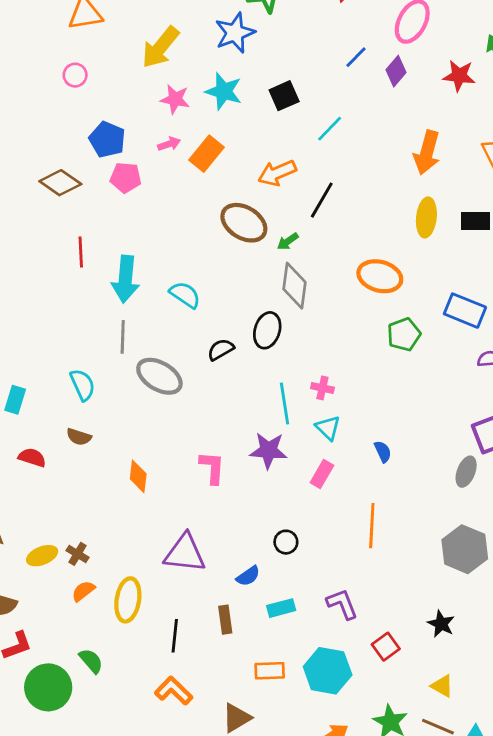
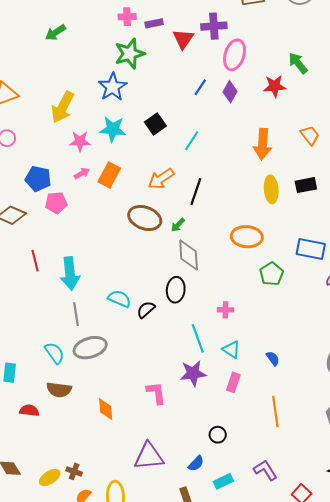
cyan semicircle: (185, 295) -> (119, 299), moved
gray ellipse: (159, 376) -> (90, 348), moved, turned -36
pink cross: (322, 388) -> (226, 310), moved
brown semicircle: (79, 437) -> (59, 390), size x1.4

